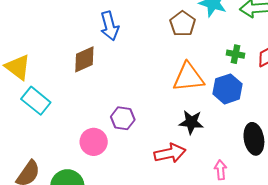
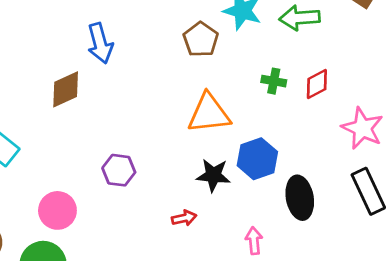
blue hexagon: (227, 89) -> (257, 159), moved
pink circle: (94, 142) -> (57, 210), moved
red arrow: (170, 153) -> (184, 218), size x0.6

